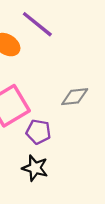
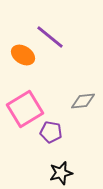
black star: (35, 168) -> (61, 173), moved, turned -30

